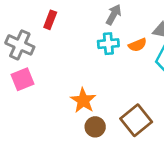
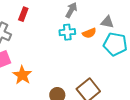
orange star: (83, 100) -> (22, 75), moved

